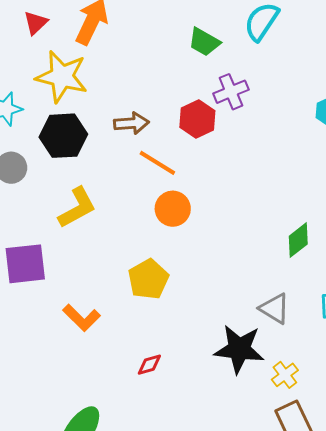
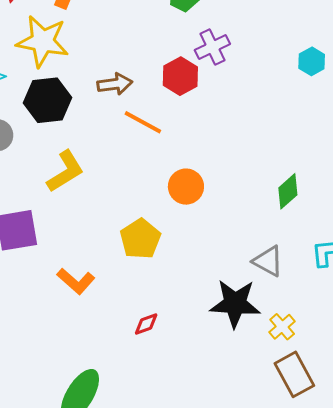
orange circle: (173, 209) -> (186, 187), moved

